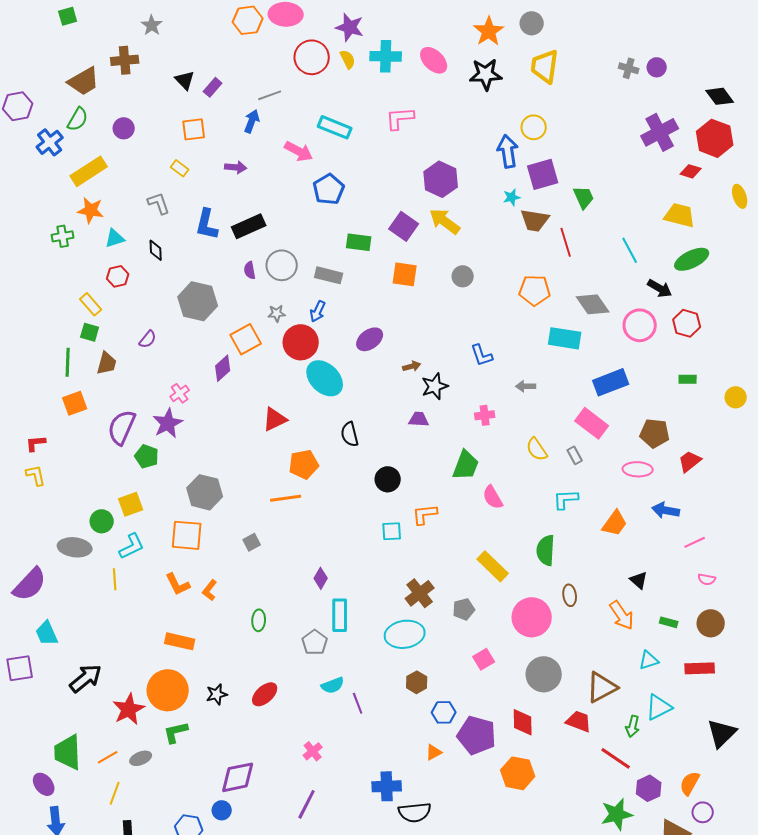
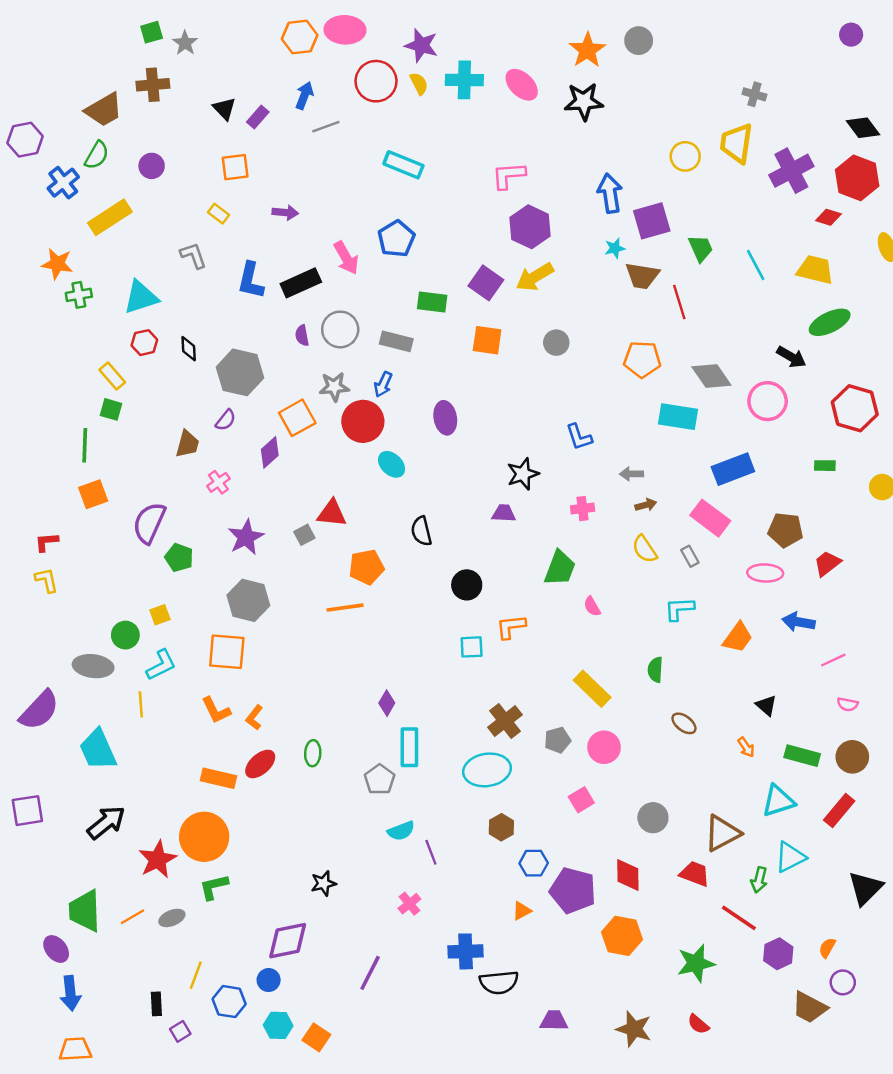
green square: (68, 16) -> (152, 32), moved
yellow trapezoid: (545, 66) -> (737, 143), moved
purple circle: (657, 67) -> (851, 35), moved
pink L-shape: (400, 118) -> (509, 175), moved
blue arrow: (252, 121) -> (304, 95), moved
yellow circle: (534, 127) -> (685, 156), moved
pink arrow: (299, 151) -> (346, 258), moved, turned 32
orange star: (91, 210) -> (57, 264), moved
yellow arrow: (445, 221) -> (535, 277), turned -68
cyan triangle: (115, 238) -> (141, 297), size x1.5
black diamond: (156, 250) -> (189, 349), moved
cyan line: (630, 250) -> (756, 265), moved
gray star: (277, 313) -> (334, 387), size x1.4
red hexagon: (687, 323) -> (855, 408), moved, size x1.4
purple semicircle: (148, 339) -> (226, 420), moved
purple ellipse: (370, 339) -> (445, 418), turned -64
brown trapezoid: (107, 363) -> (187, 444), moved
brown arrow: (412, 366) -> (646, 505), moved
cyan ellipse: (325, 378) -> (392, 464), size x0.6
red triangle: (275, 419) -> (332, 513), turned 32
purple star: (168, 423) -> (246, 537), moved
pink semicircle: (493, 497) -> (592, 606), size x0.7
yellow square: (131, 504) -> (160, 615), size x0.7
gray square: (252, 542) -> (304, 535), moved
green semicircle: (546, 550) -> (655, 670), size x0.7
brown ellipse: (570, 595) -> (684, 723), turned -45
orange arrow: (622, 615) -> (746, 747), size x0.6
pink circle: (532, 617) -> (604, 747), moved, size x0.7
green rectangle: (669, 622) -> (802, 756), size x1.6
cyan trapezoid: (47, 633) -> (98, 750), moved, size x1.4
cyan triangle: (649, 660) -> (778, 801), size x1.4
red rectangle: (700, 668) -> (839, 811), turned -48
gray circle: (544, 674) -> (653, 818), size x0.7
black star: (217, 694) -> (323, 883), moved
red ellipse: (265, 694) -> (260, 764), moved
pink cross: (313, 751) -> (409, 904), moved
orange semicircle: (690, 783) -> (827, 948), size x0.7
yellow line: (115, 793) -> (196, 975), moved
green star: (617, 814) -> (696, 963), moved

